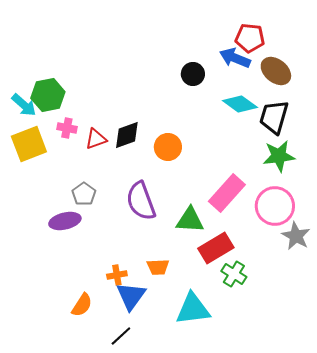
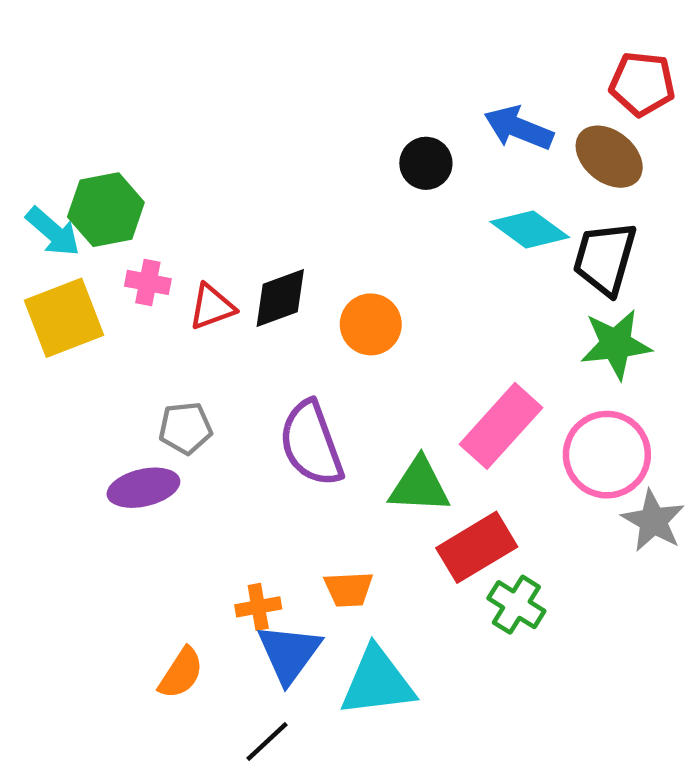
red pentagon: (250, 38) -> (642, 84), moved
gray pentagon: (84, 194) -> (185, 428), turned 30
cyan triangle: (193, 309) -> (377, 682), moved

